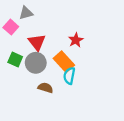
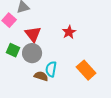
orange rectangle: (64, 62) -> (86, 70), moved
cyan semicircle: (69, 76) -> (51, 69), moved

